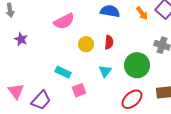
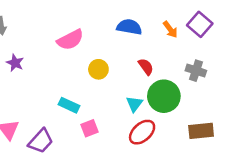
red semicircle: (109, 42) -> (146, 67), moved, turned -40
cyan triangle: (105, 71) -> (134, 104), moved
red ellipse: (132, 99) -> (142, 132), moved

